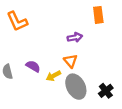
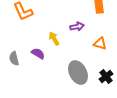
orange triangle: (71, 61) -> (100, 44), moved, turned -32
yellow arrow: (53, 76) -> (54, 39), moved, turned 88

